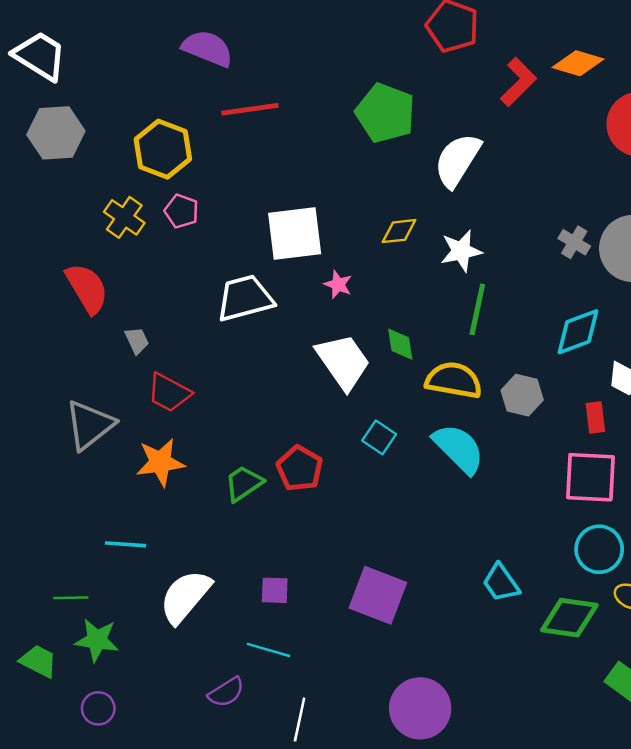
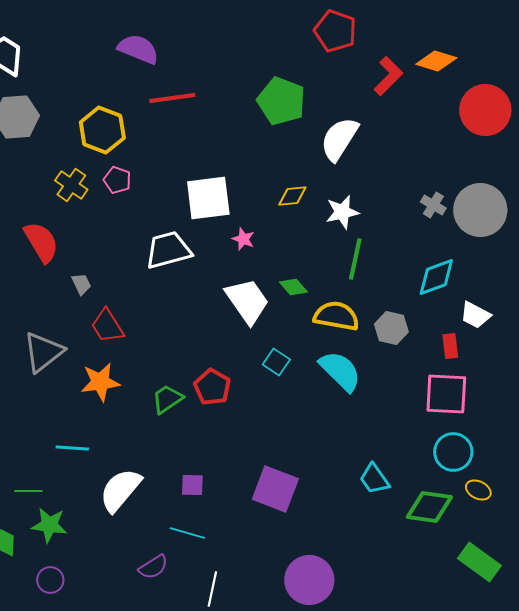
green diamond: (400, 344) -> (293, 287), turned -32
red trapezoid: (169, 393) -> (107, 326), turned 30

